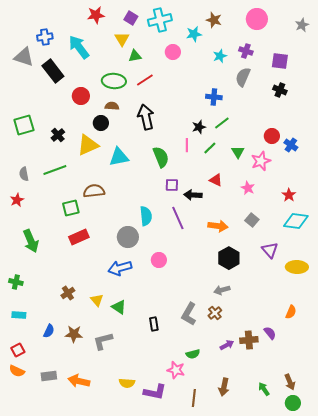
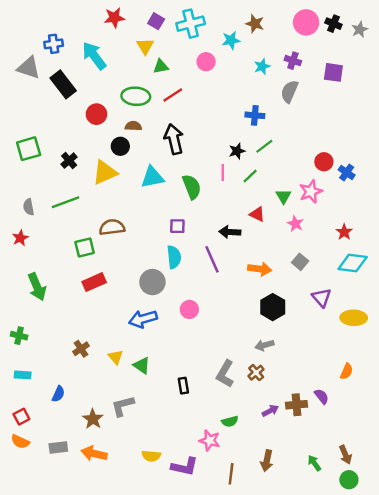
black cross: (280, 90) -> (333, 24), moved
green triangle: (238, 152) -> (283, 196), moved
cyan triangle: (119, 157) -> (152, 177), moved
purple square: (172, 185) -> (177, 226), moved
brown star: (74, 334) -> (93, 419), moved, turned 30

